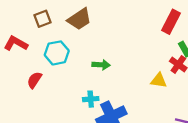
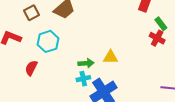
green arrow: (101, 65) -> (86, 63), moved
yellow triangle: (159, 81) -> (111, 57), moved

